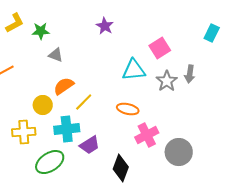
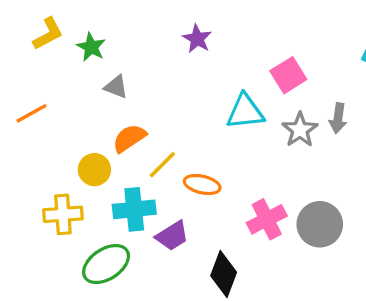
green star: (41, 31) -> (91, 47), turned 30
orange ellipse: (128, 109) -> (202, 185), moved
gray circle: (179, 152) -> (320, 224), moved

